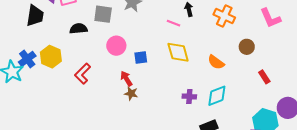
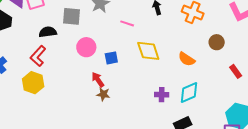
pink line: (174, 23) -> (127, 23), moved
yellow hexagon: (51, 57) -> (33, 83), moved
red L-shape: (83, 74) -> (38, 56), moved

